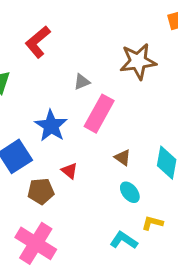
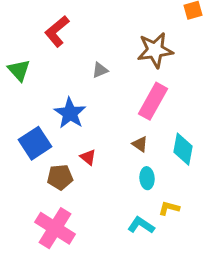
pink rectangle: (99, 114) -> (153, 101), moved
cyan ellipse: (130, 192) -> (147, 178), turned 35

